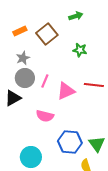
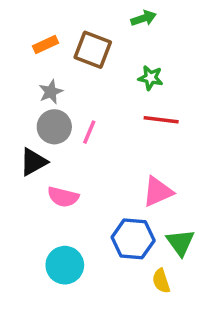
brown square: (47, 34) -> (93, 50), turned -30
red line: (94, 85) -> (161, 120), moved
pink triangle: (66, 91) -> (158, 192), moved
pink semicircle: (45, 116) -> (63, 197), moved

